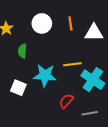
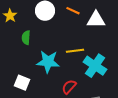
orange line: (70, 23) -> (73, 11), turned -56
white square: (18, 88) -> (22, 83), moved

